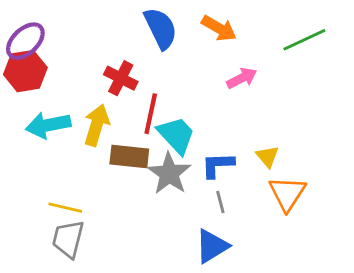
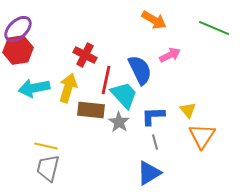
blue semicircle: (161, 28) -> (140, 70), moved
green line: (304, 40) -> (214, 28), turned 48
gray star: (169, 174) -> (119, 122), size x0.7

